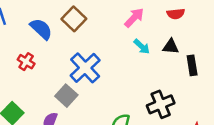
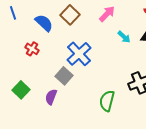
pink arrow: (134, 18) -> (107, 14), moved

